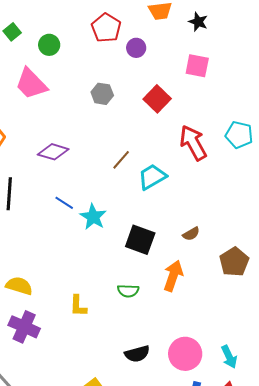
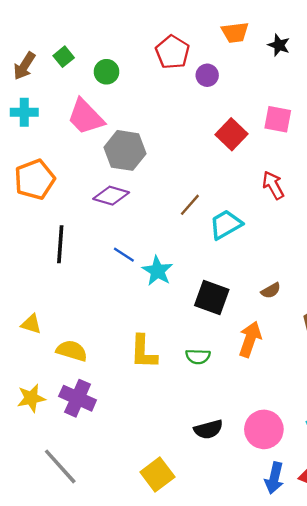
pink square: (197, 66) -> (278, 119), moved
gray hexagon: (102, 94) -> (125, 150), moved, size x1.6
red arrow: (193, 143) -> (273, 185), size x0.7
yellow L-shape: (78, 306) -> (144, 352), moved, size x1.4

